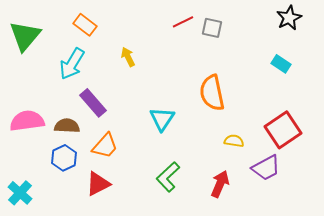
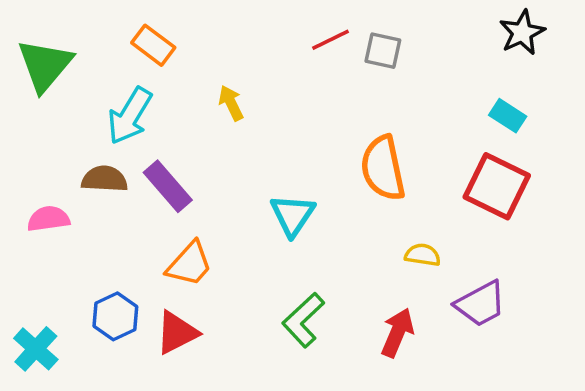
pink semicircle: (27, 121) -> (48, 219), size x0.7
brown semicircle: (67, 126) -> (104, 179), moved
red square: (283, 130) -> (497, 186), moved, turned -30
blue hexagon: (64, 158) -> (115, 316), moved

